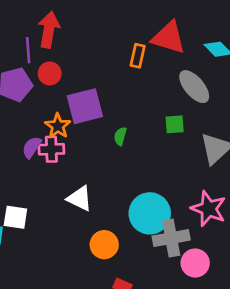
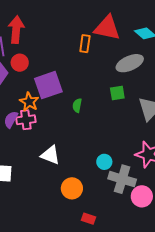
gray ellipse: (194, 87) -> (130, 63), turned -68
cyan circle: (150, 213) -> (104, 162), size x0.5
gray cross: (171, 238) -> (122, 179), turned 32

